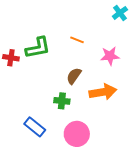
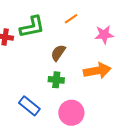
orange line: (77, 40) -> (71, 19), turned -56
brown semicircle: (74, 76) -> (58, 53), moved

